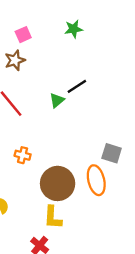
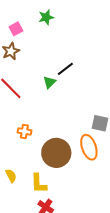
green star: (74, 29) -> (46, 17), moved
yellow L-shape: (53, 217) -> (39, 183), moved

